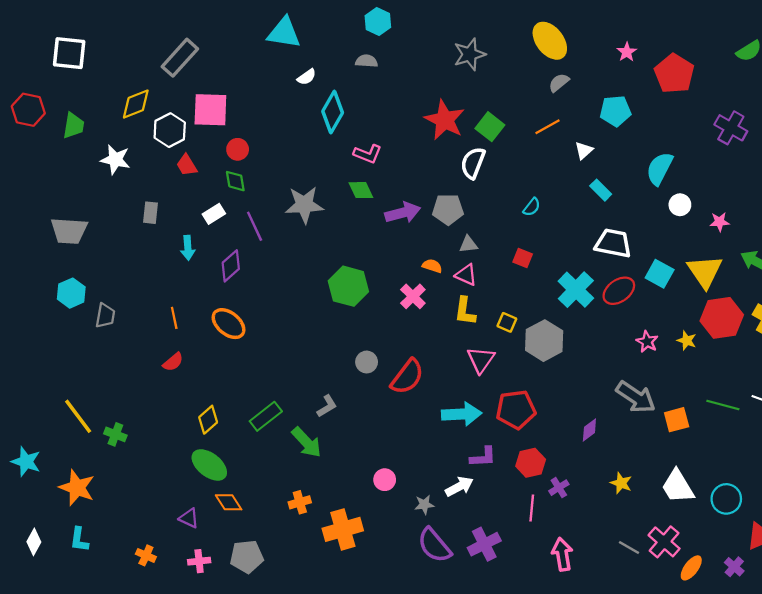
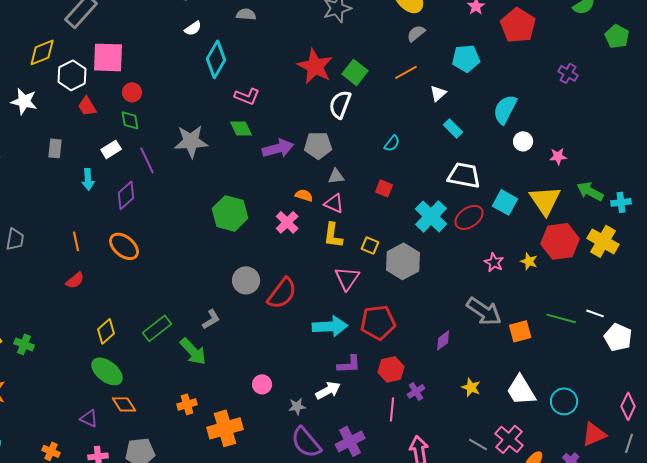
purple cross: (731, 128) -> (568, 73), size x0.7
gray circle: (367, 362) -> (246, 280), size x1.4

